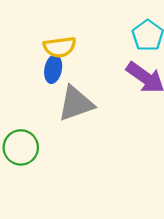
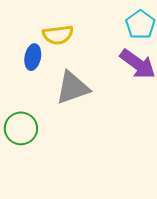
blue ellipse: (53, 69) -> (33, 57), moved

